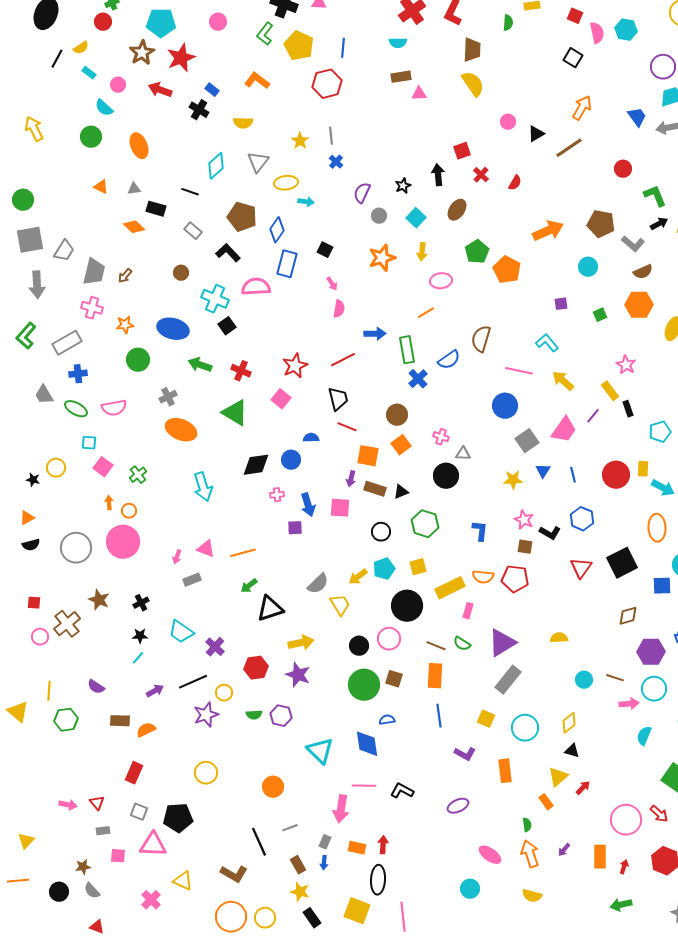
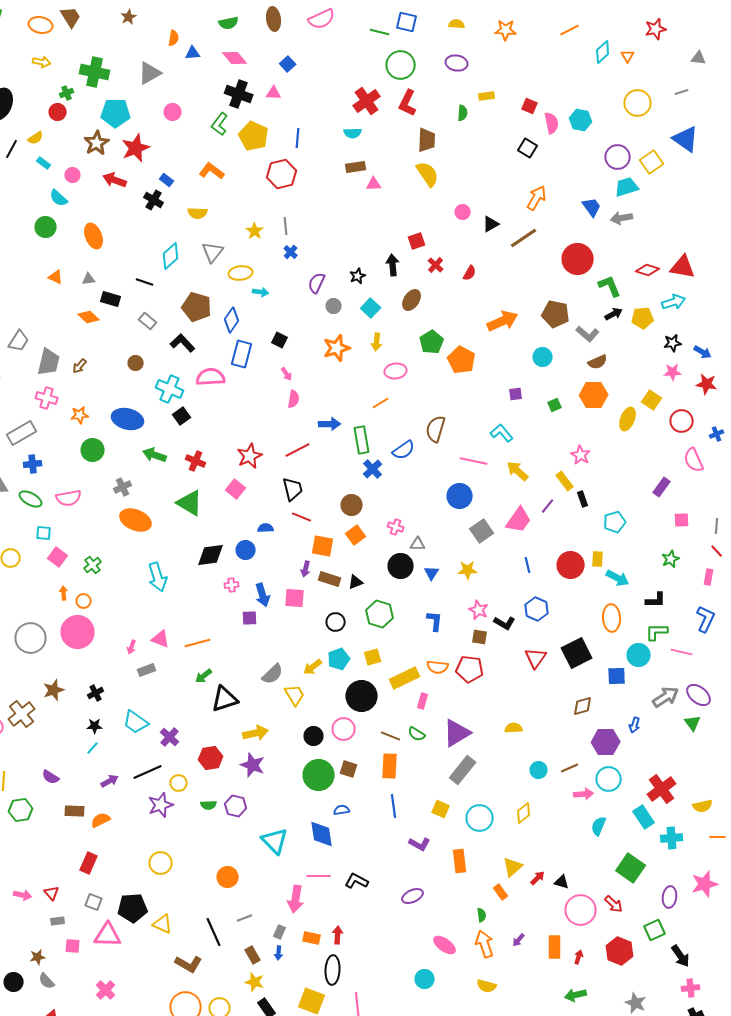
red circle: (623, 169) -> (578, 259), size x1.8
blue triangle: (543, 471) -> (432, 573), moved
brown star: (99, 600) -> (54, 690), turned 30
brown line: (615, 678) -> (570, 768), turned -42
black triangle: (572, 751) -> (562, 882), moved
yellow triangle: (183, 881) -> (163, 924), moved

